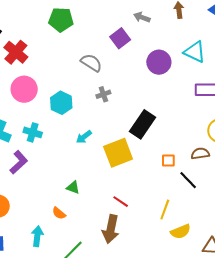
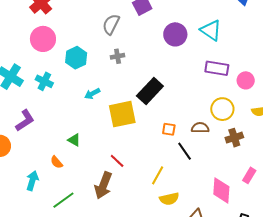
gray semicircle: (91, 63) -> (111, 24), turned -105
purple L-shape: (19, 162) -> (25, 120), moved

